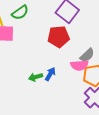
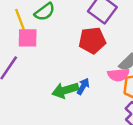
green arrow: (36, 77) -> (65, 90), size x1.5

